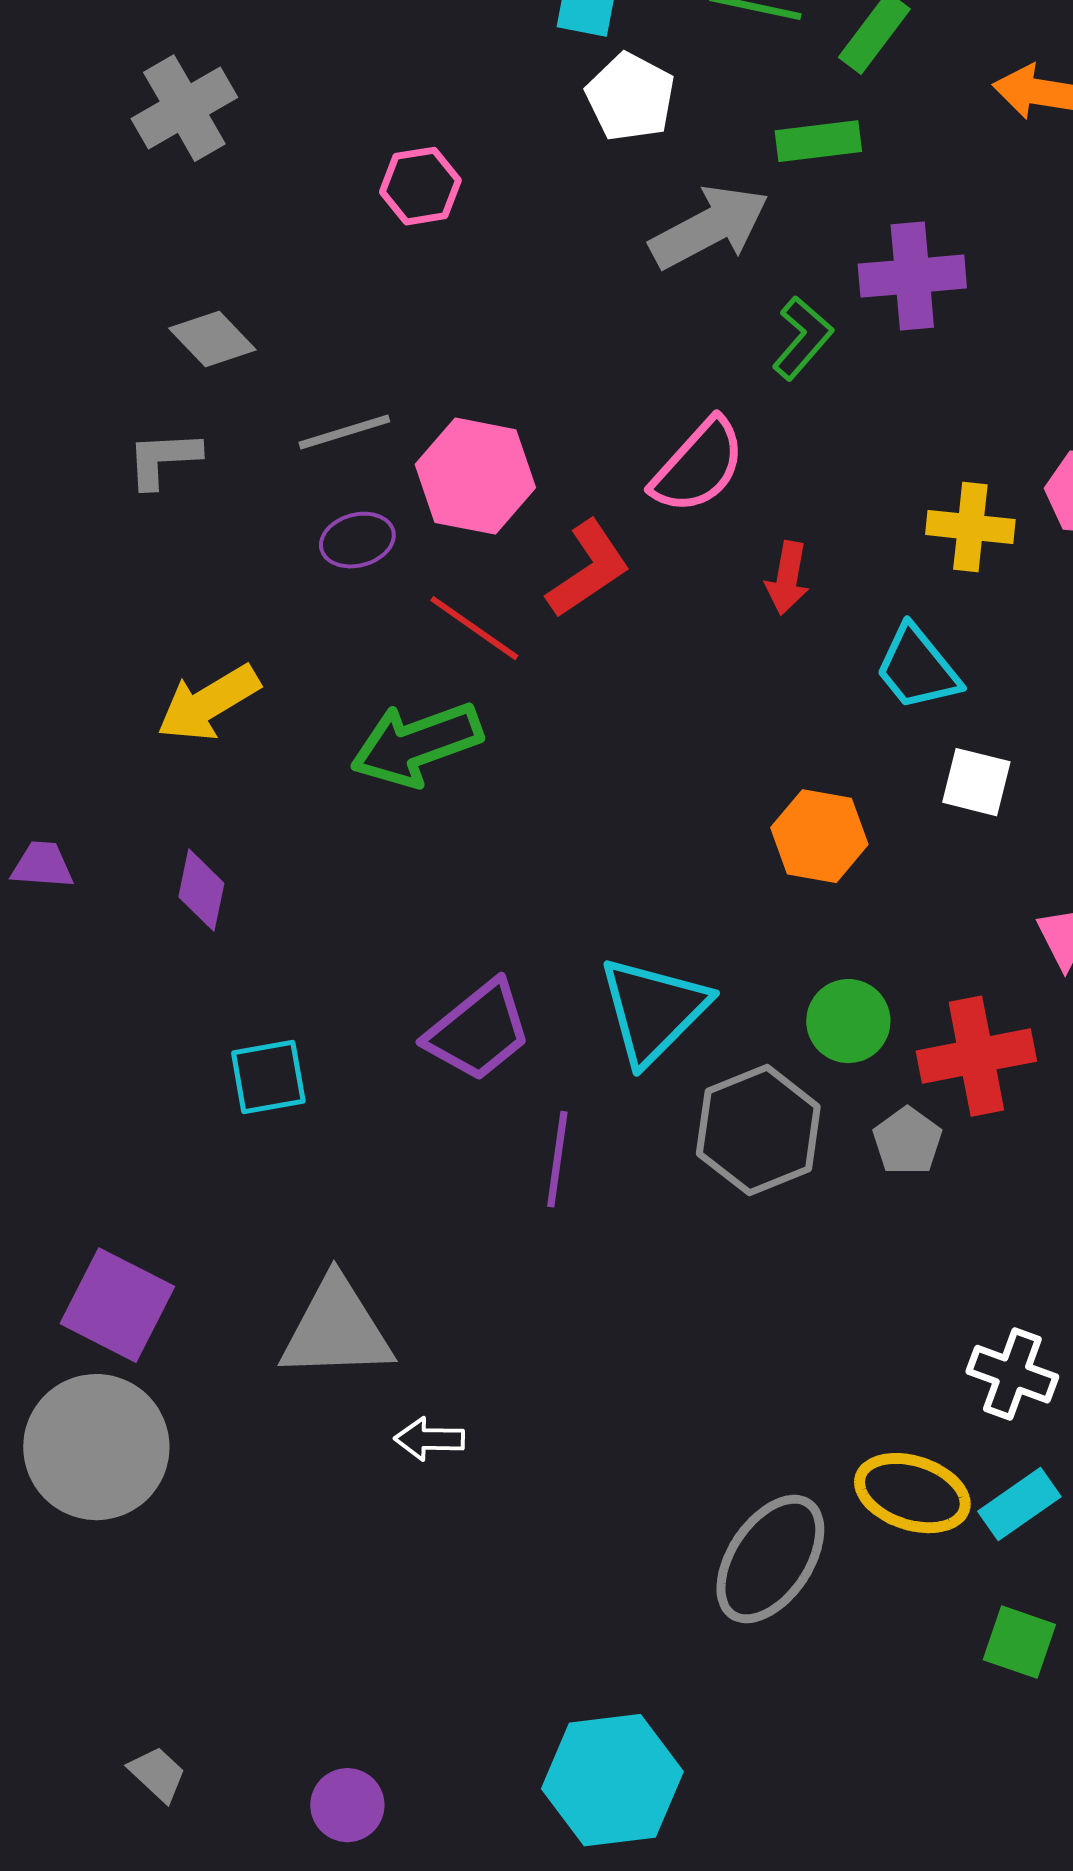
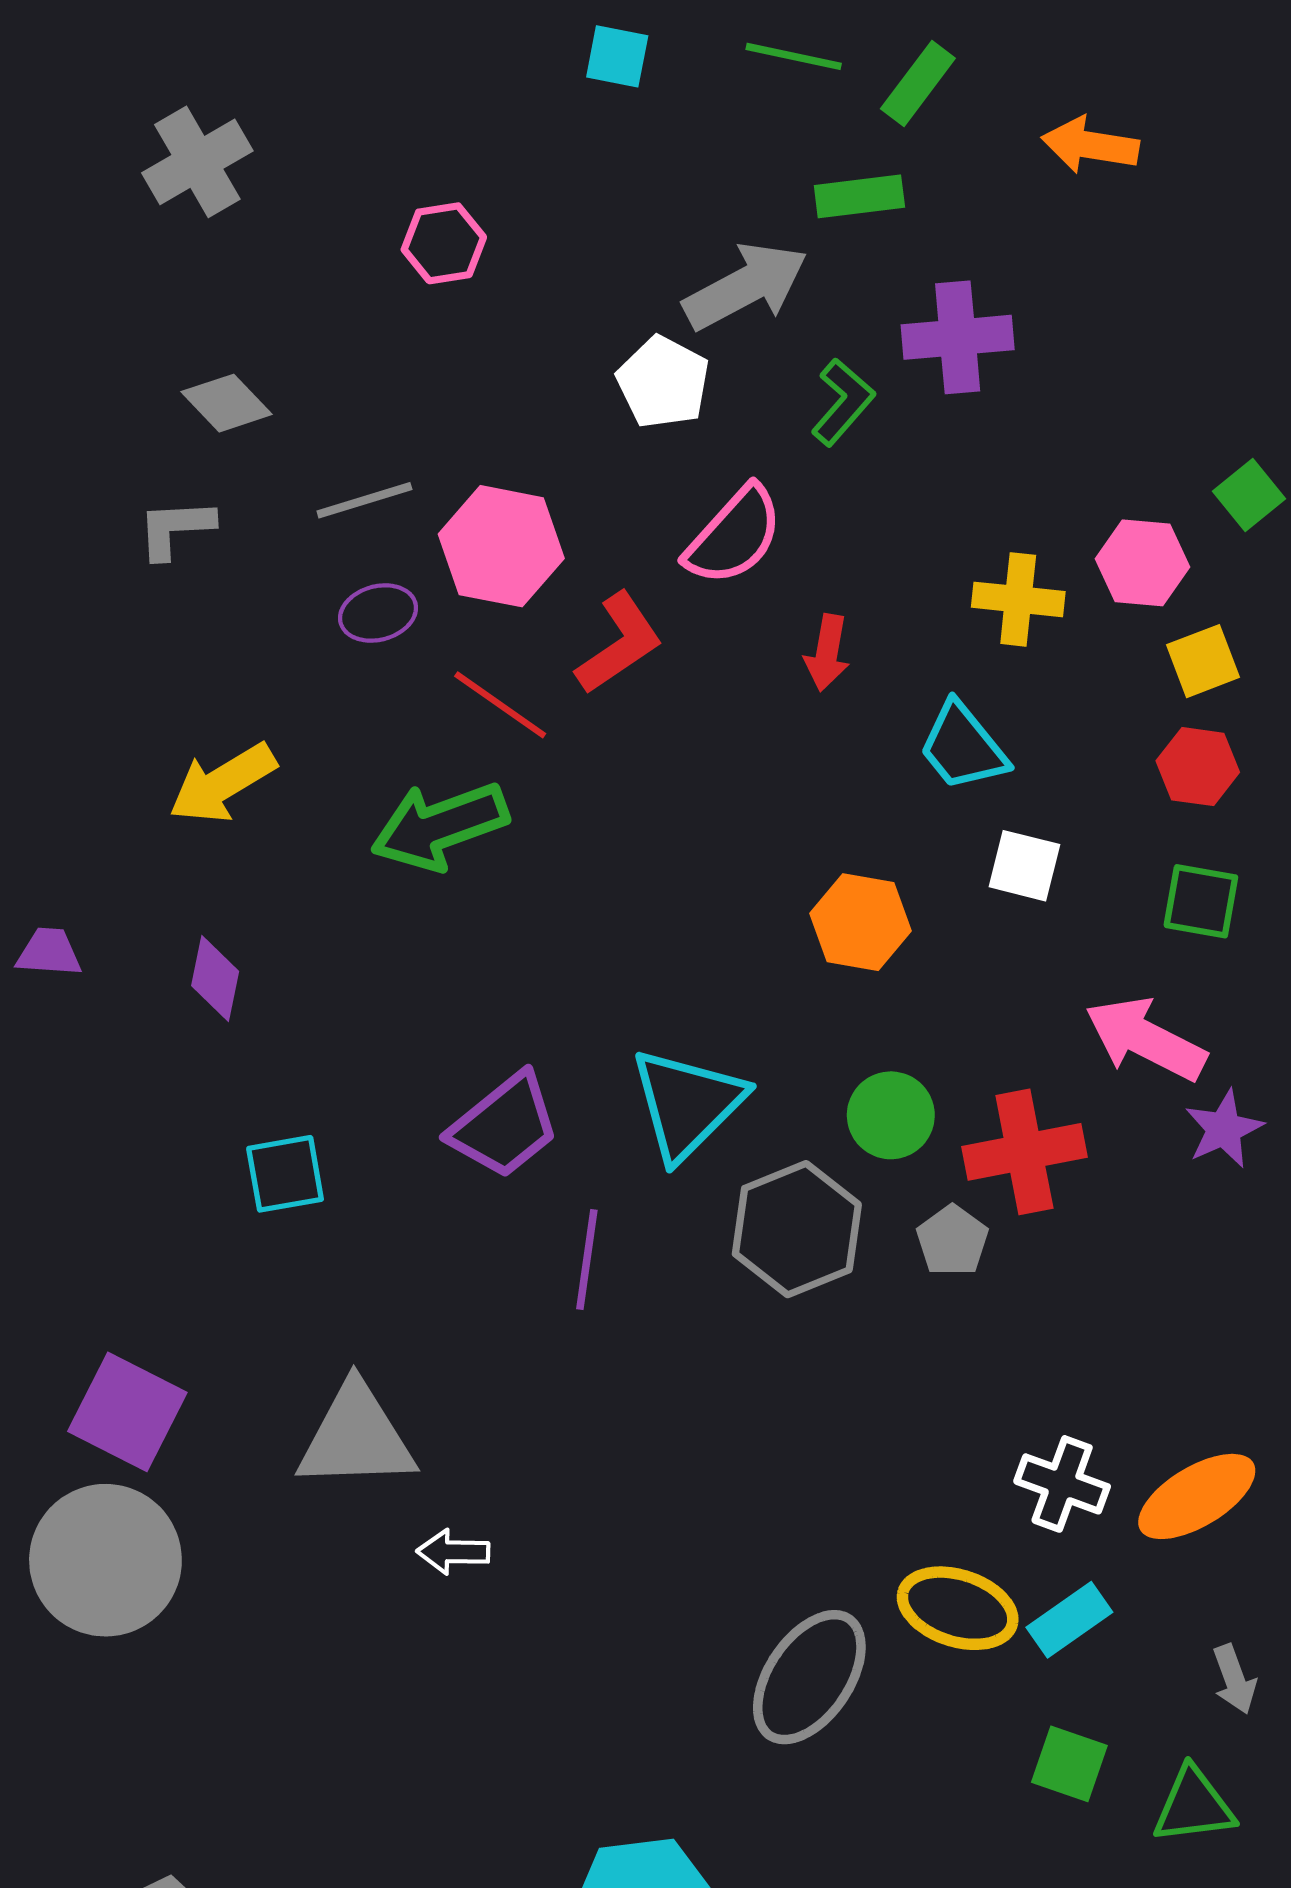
white pentagon: (630, 97) -> (663, 382), moved

